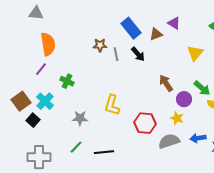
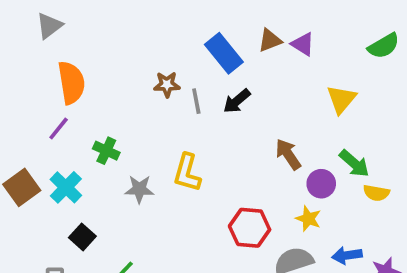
gray triangle: (36, 13) -> (49, 26), turned -42
brown triangle: (156, 34) -> (270, 40), moved
black arrow: (138, 54) -> (237, 101), turned 91
yellow L-shape: (112, 105) -> (187, 173), moved
gray star: (80, 118) -> (139, 189), moved
black square: (33, 120) -> (82, 237), moved

